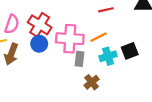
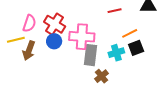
orange line: (98, 37) -> (130, 33), moved
gray rectangle: (79, 59) -> (90, 55), size x1.5

